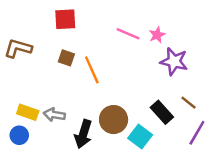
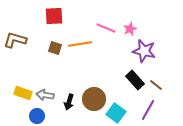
orange line: (92, 70) -> (80, 44), moved, turned -75
black rectangle: (162, 112) -> (135, 80), moved
purple line: (197, 133) -> (148, 110), moved
black arrow: (83, 134) -> (69, 102), moved, size x0.7
blue circle: (19, 135) -> (37, 116), moved

